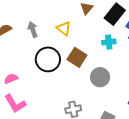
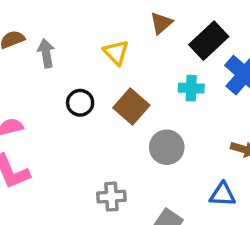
gray arrow: (33, 30) -> (46, 53), moved
black circle: (48, 59) -> (80, 103), size x0.6

